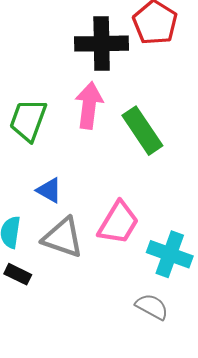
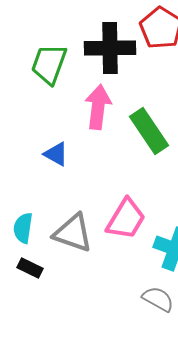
green trapezoid: (28, 120) -> (49, 64), moved
blue triangle: (49, 190) -> (56, 154), moved

